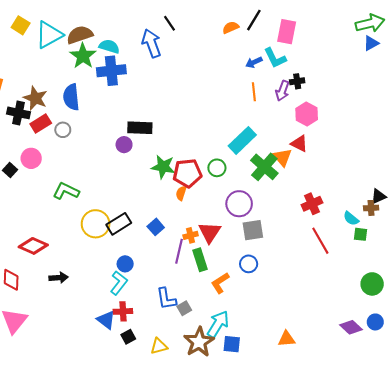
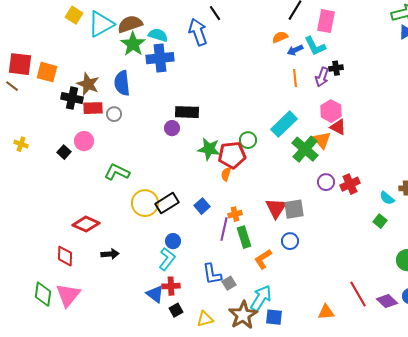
orange semicircle: (231, 27) -> (280, 37), moved
pink hexagon: (307, 114) -> (331, 111), moved
red rectangle: (41, 124) -> (93, 108), turned 30
green circle: (217, 168) -> (248, 140), moved
purple circle: (239, 204) -> (326, 182), moved, size x0.7
red triangle: (210, 232) -> (276, 208), moved
green square: (360, 234) -> (380, 221), moved, turned 32
red line: (320, 241) -> (358, 294), moved

